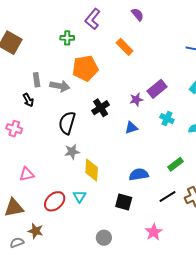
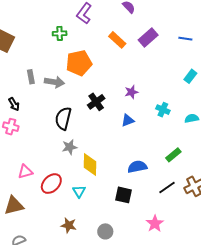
purple rectangle: (157, 89) -> (148, 38), moved
black arrow: (28, 100) -> (14, 104), moved
red ellipse: (55, 201) -> (51, 184), moved
brown star: (36, 231) -> (69, 225), moved

